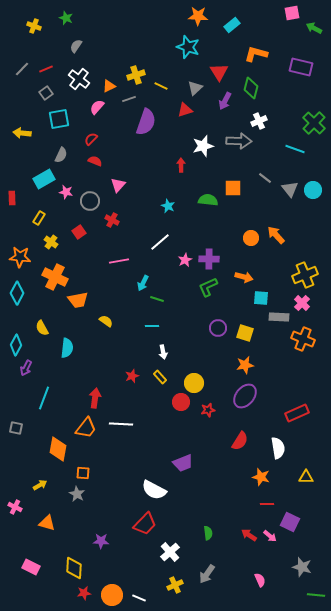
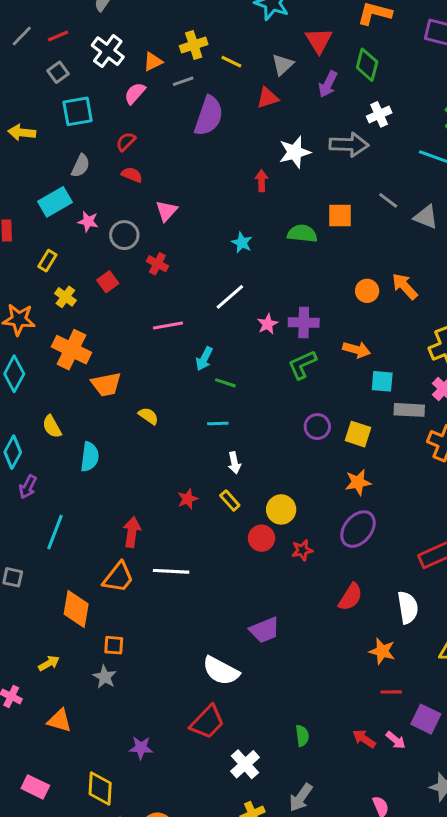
gray triangle: (290, 189) -> (426, 217), turned -30

